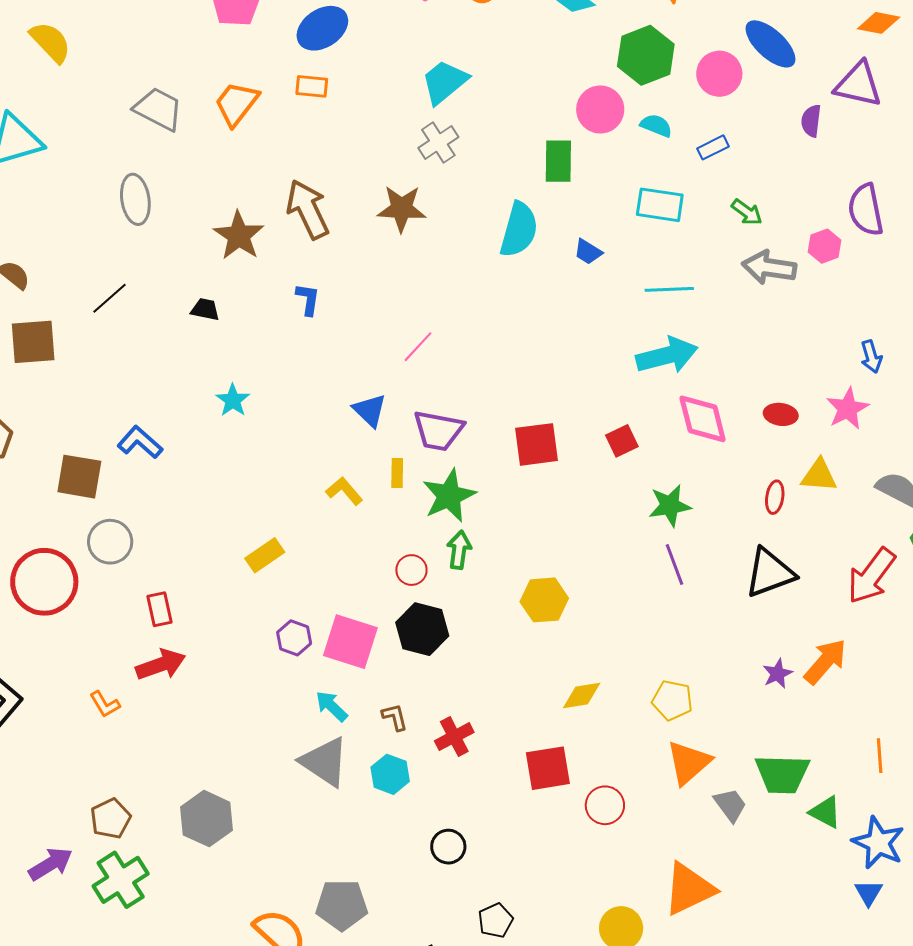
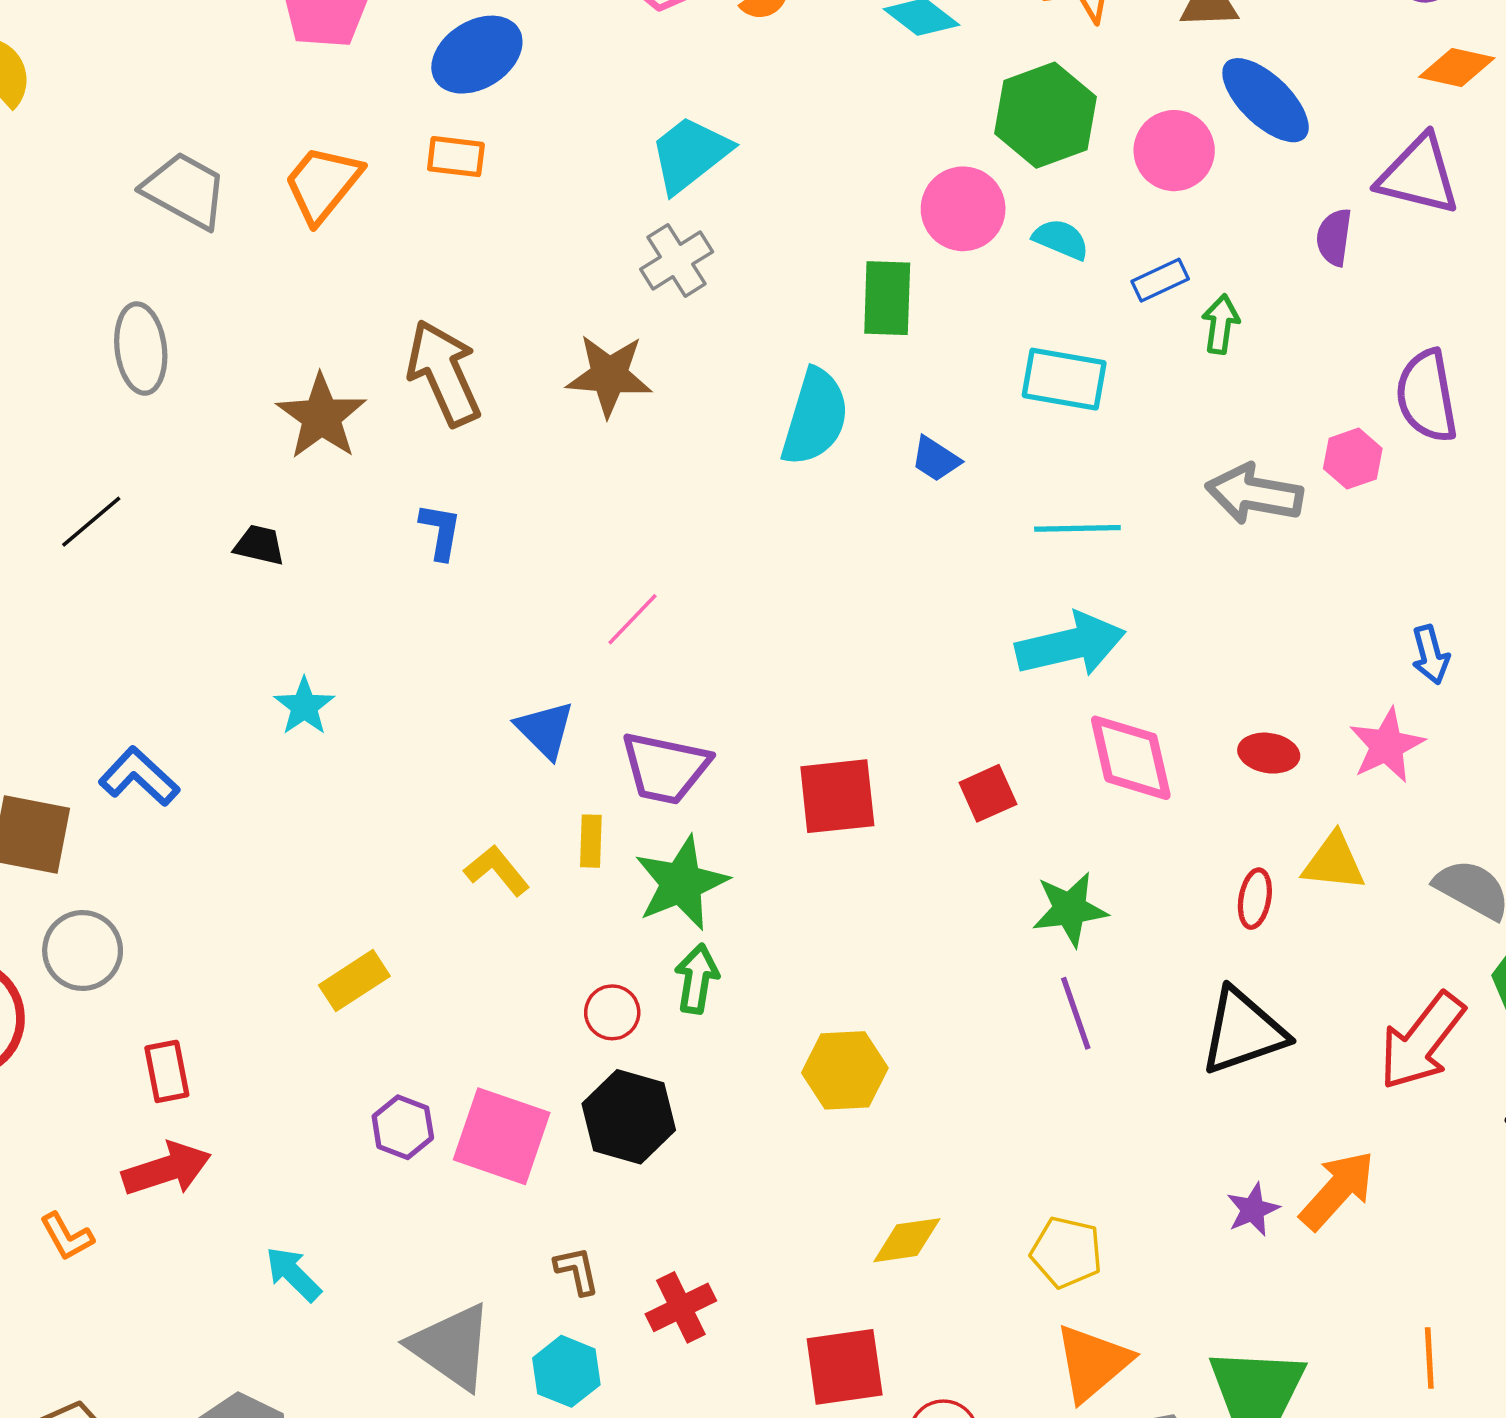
green arrow: (747, 212) -> (1221, 324), moved, turned -120
cyan arrow: (332, 706) -> (293, 1274), moved

